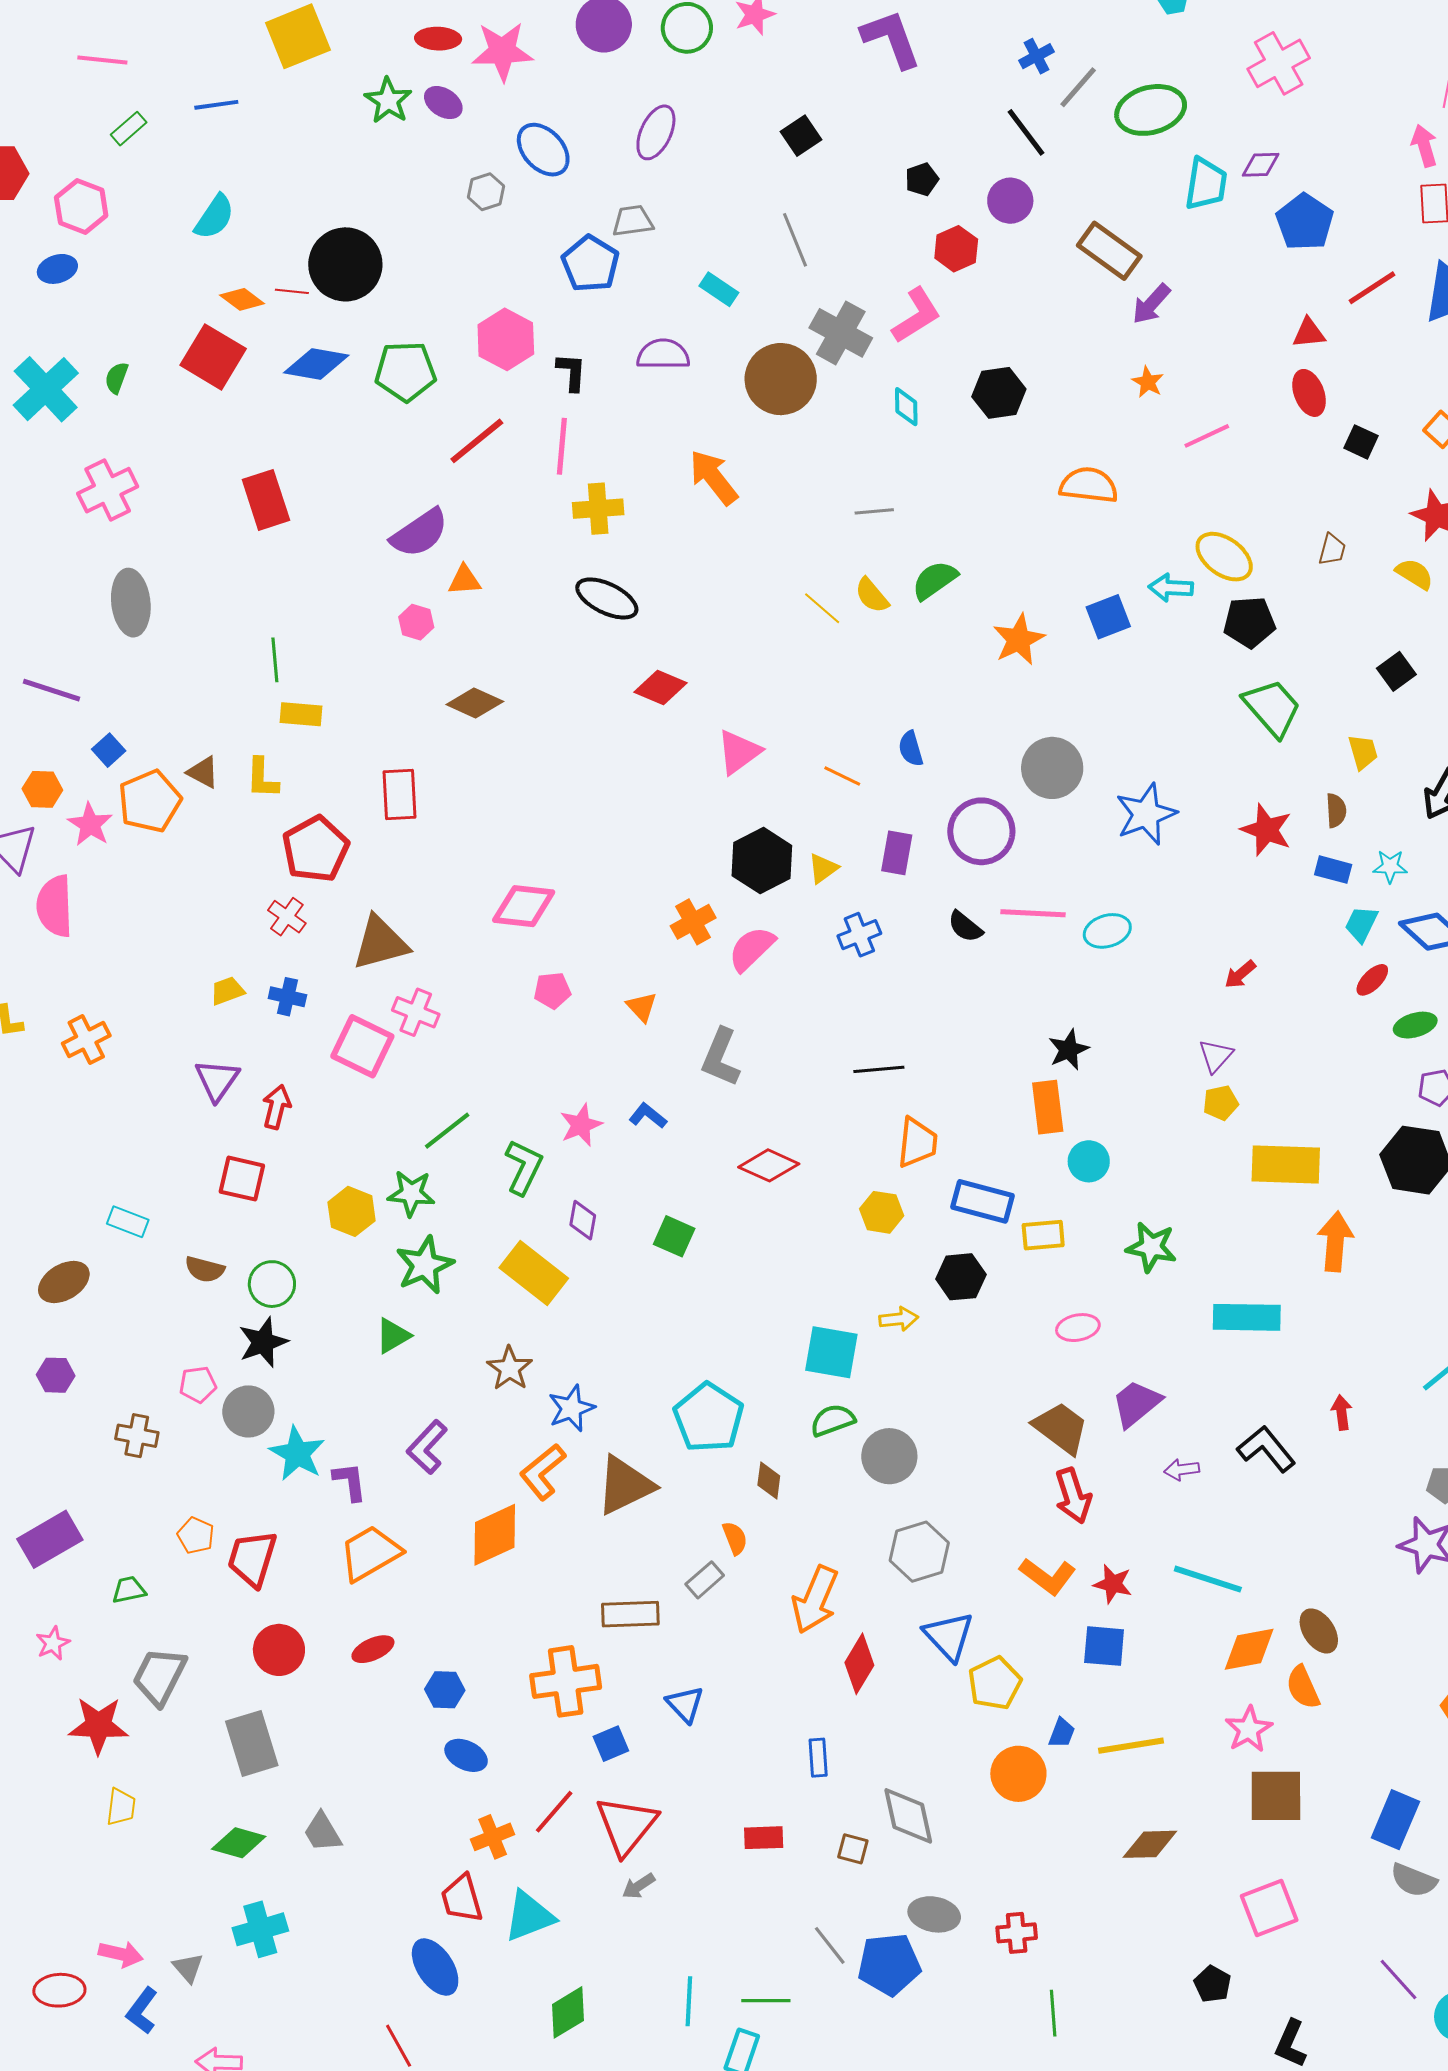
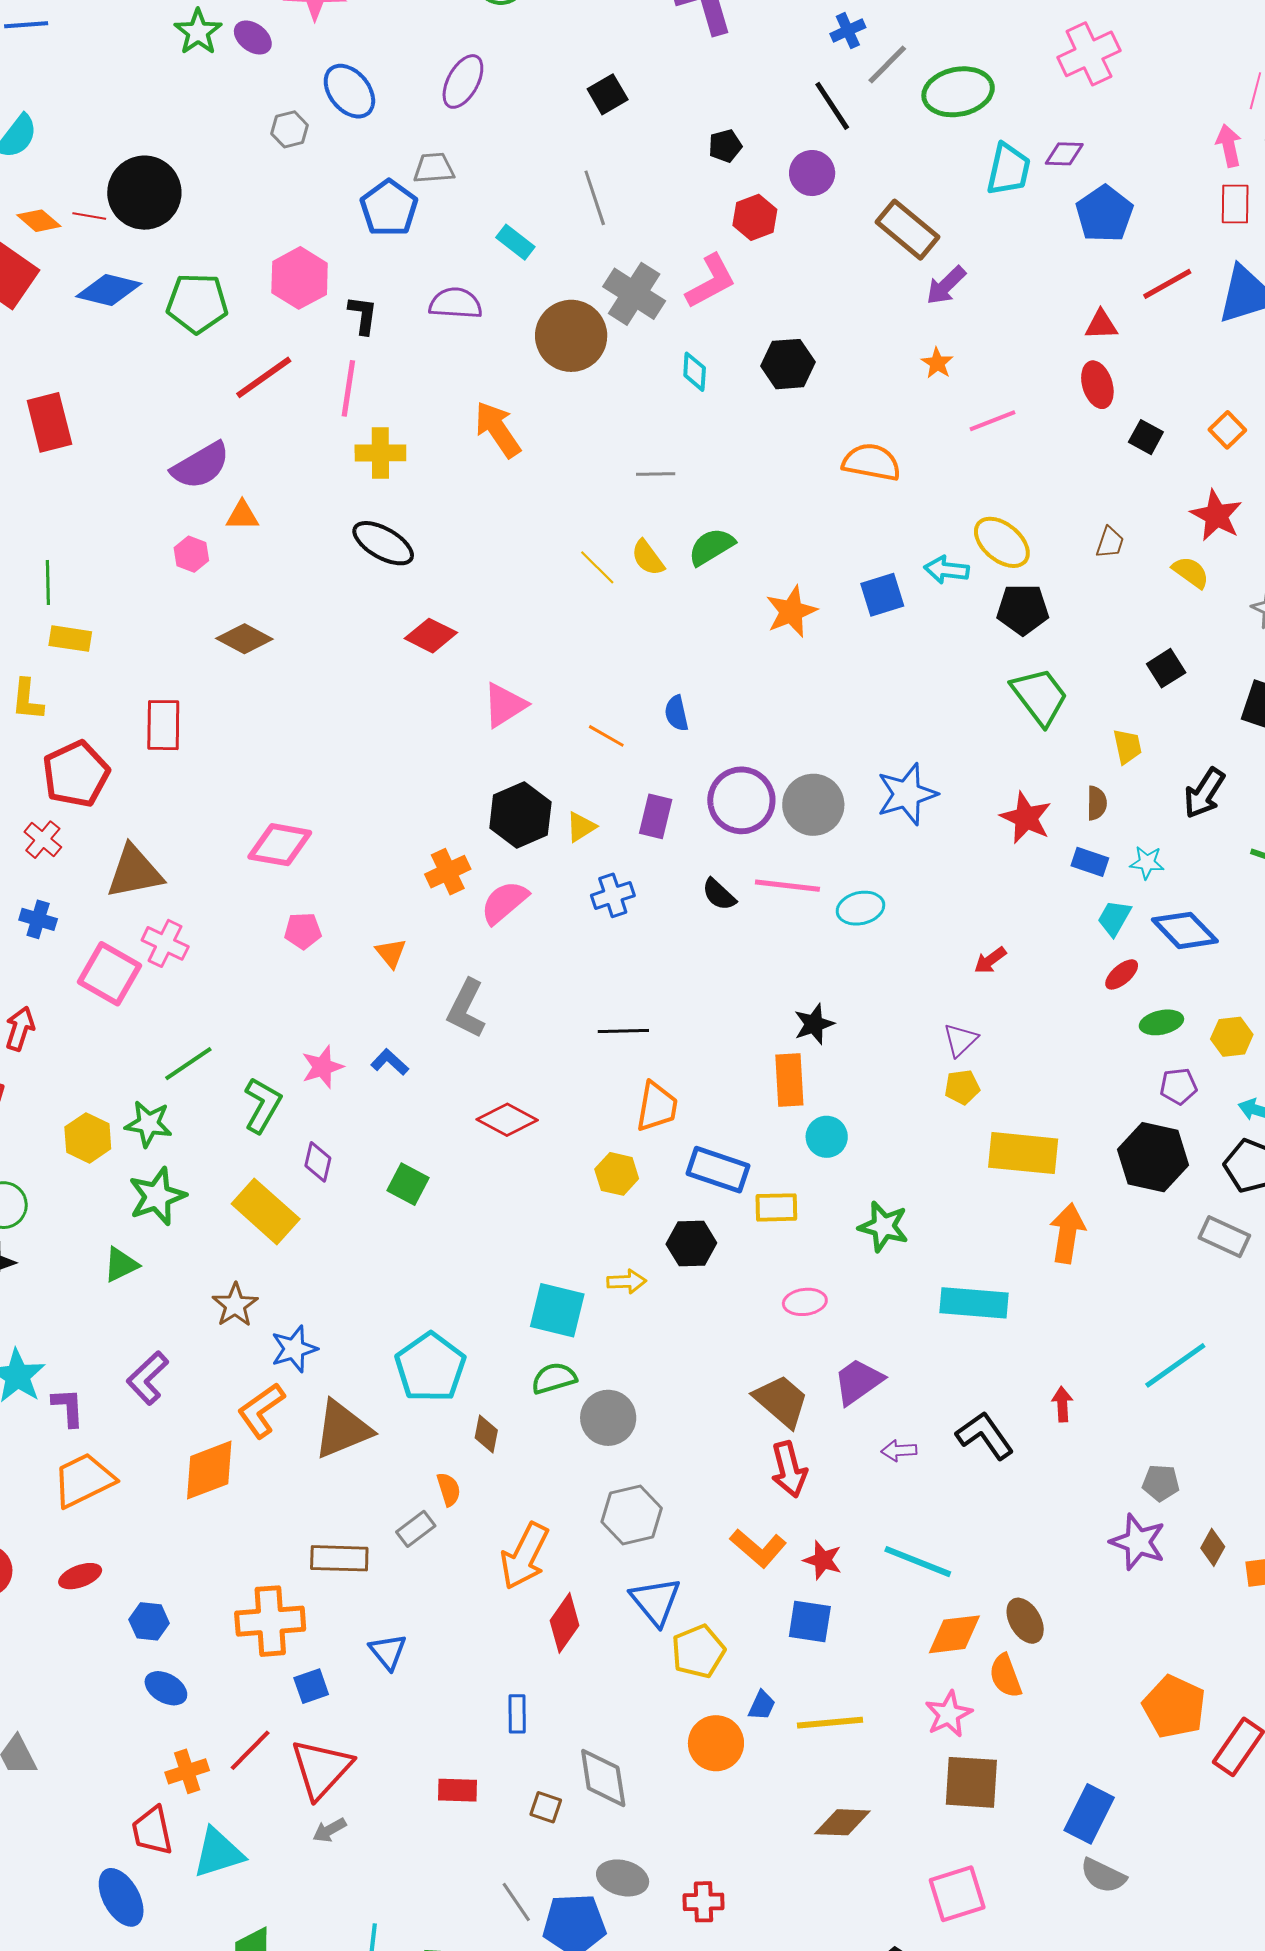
gray circle: (1052, 768) -> (813, 805), moved

